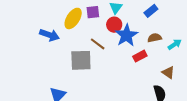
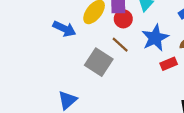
red circle: (114, 25) -> (123, 19), moved
gray square: (81, 60) -> (99, 62), turned 30

